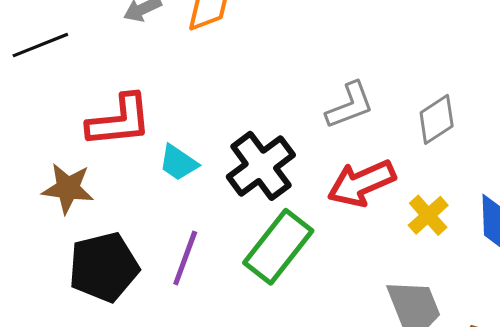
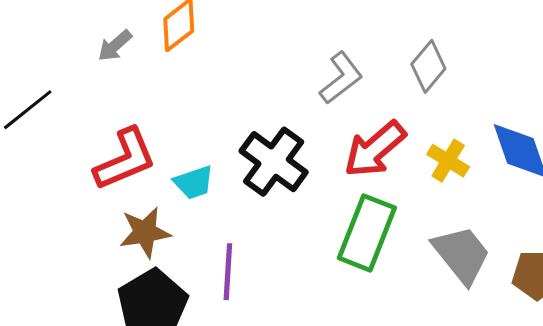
cyan trapezoid: (178, 163) -> (194, 182), turned -36
brown star: (68, 188) -> (145, 232), moved
green rectangle: (278, 247) -> (367, 233), moved

